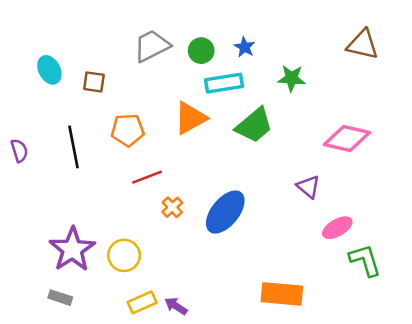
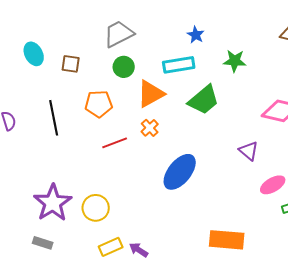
green circle: (201, 51) -> (124, 67), moved
orange cross: (172, 207) -> (150, 128), moved

